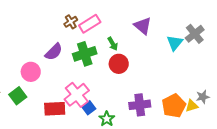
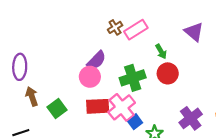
green cross: (85, 54) -> (133, 78), moved
pink circle: (31, 72) -> (90, 77), moved
purple cross: (140, 105) -> (191, 118), turned -30
red rectangle: (55, 109) -> (98, 106), moved

